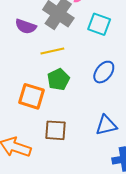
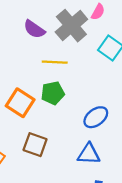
blue ellipse: (104, 72) -> (96, 117), moved

